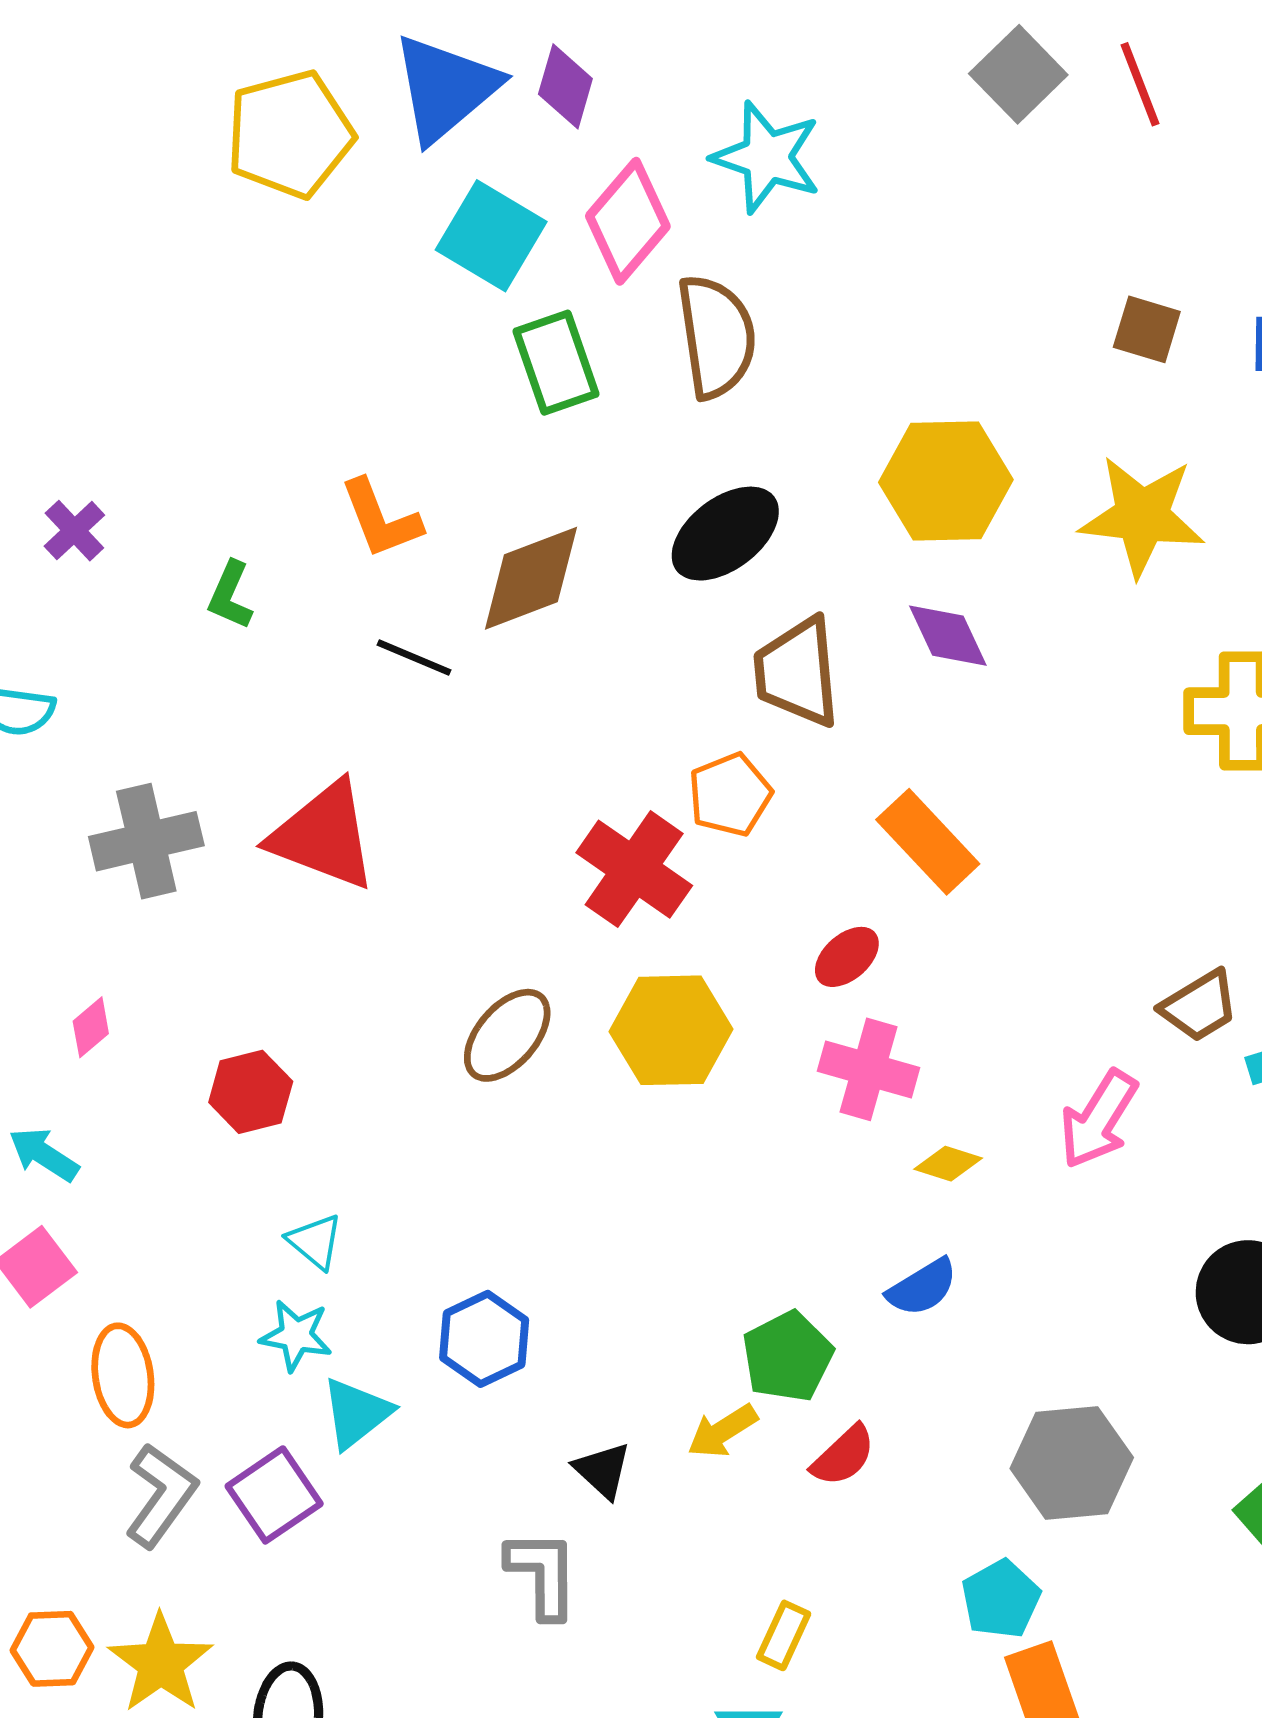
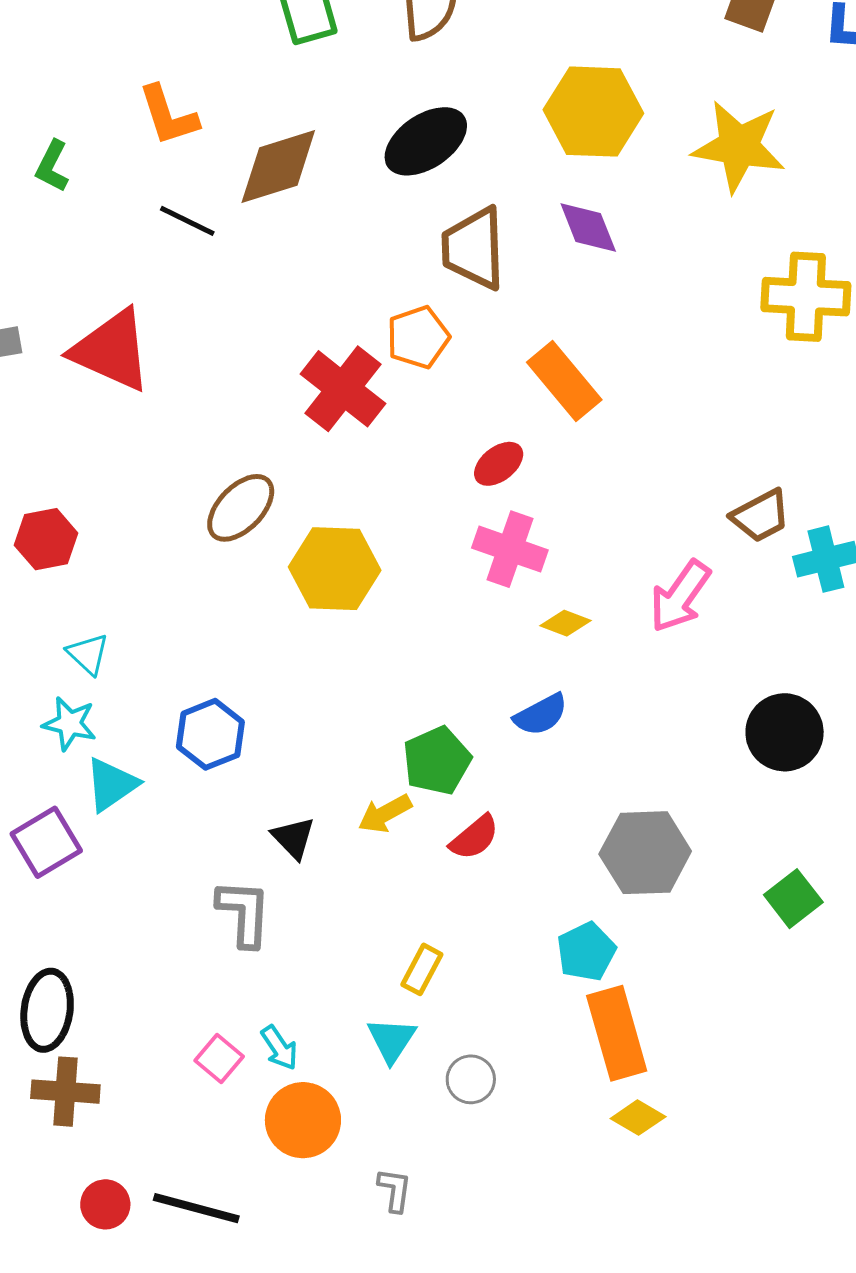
yellow hexagon: (671, 1030) -> (335, 569), moved

